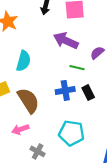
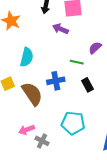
purple arrow: (66, 41) -> (60, 29), moved, size x0.7
blue cross: (65, 90) -> (56, 81), moved
pink arrow: (20, 129) -> (27, 130), moved

